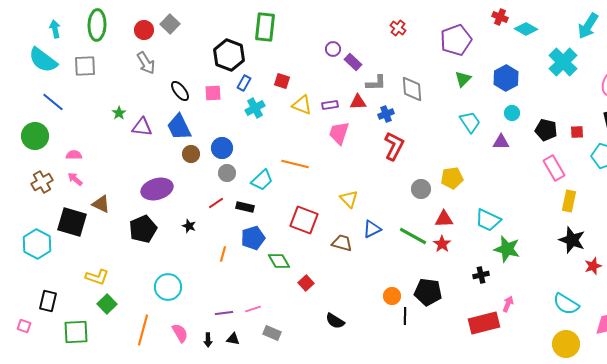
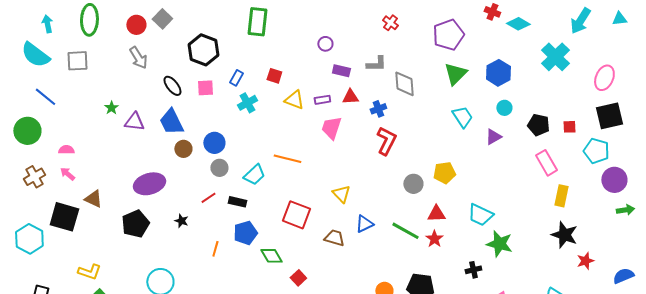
black hexagon: (229, 55) -> (203, 50), moved
purple rectangle: (353, 62) -> (341, 71), moved, turned -30
green triangle: (463, 79) -> (455, 74), size x1.4
gray L-shape: (376, 83) -> (376, 64), moved
purple triangle: (501, 142) -> (493, 137), turned -30

